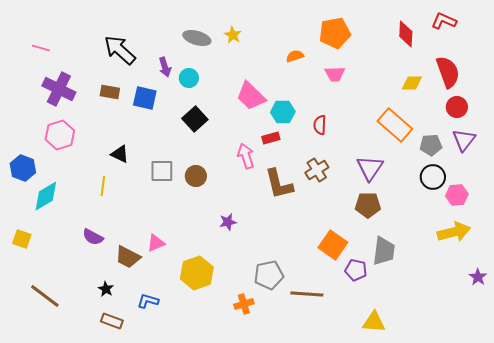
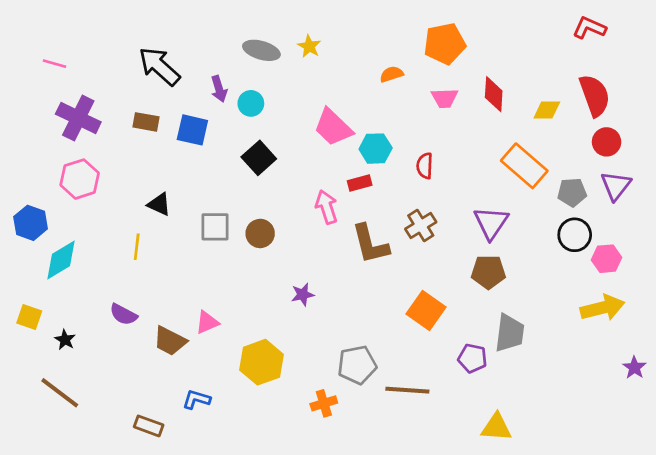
red diamond: (406, 34) -> (494, 94), moved
orange square: (333, 245) -> (426, 310), moved
black star: (106, 289) -> (65, 340), moved

